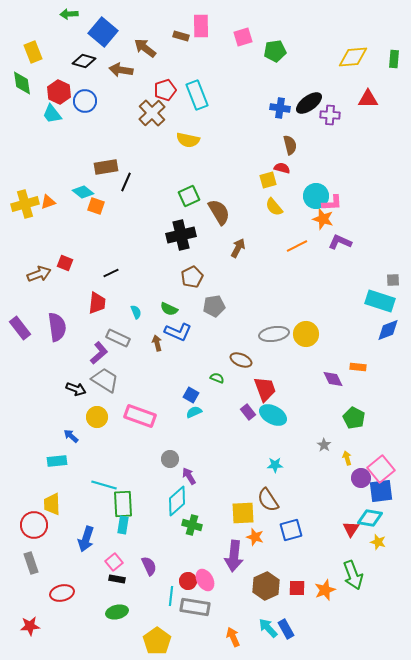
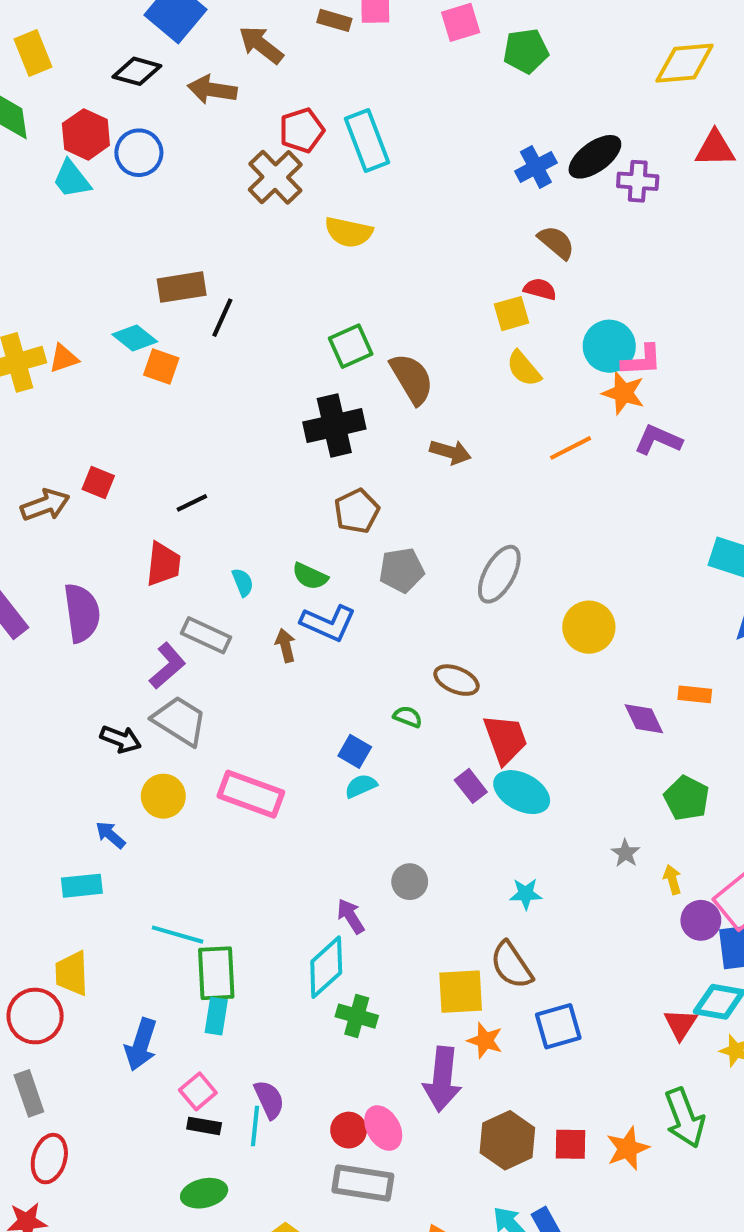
blue cross: (280, 108) -> (536, 167), turned -36
brown semicircle: (290, 145) -> (556, 242), turned -36
brown arrow: (238, 248) -> (450, 452), turned 78
gray ellipse: (274, 334) -> (499, 574), moved, turned -52
gray circle: (170, 459) -> (410, 882), moved
red ellipse: (62, 593) -> (49, 1159), moved, turned -60
cyan line: (171, 596) -> (255, 1126), moved

